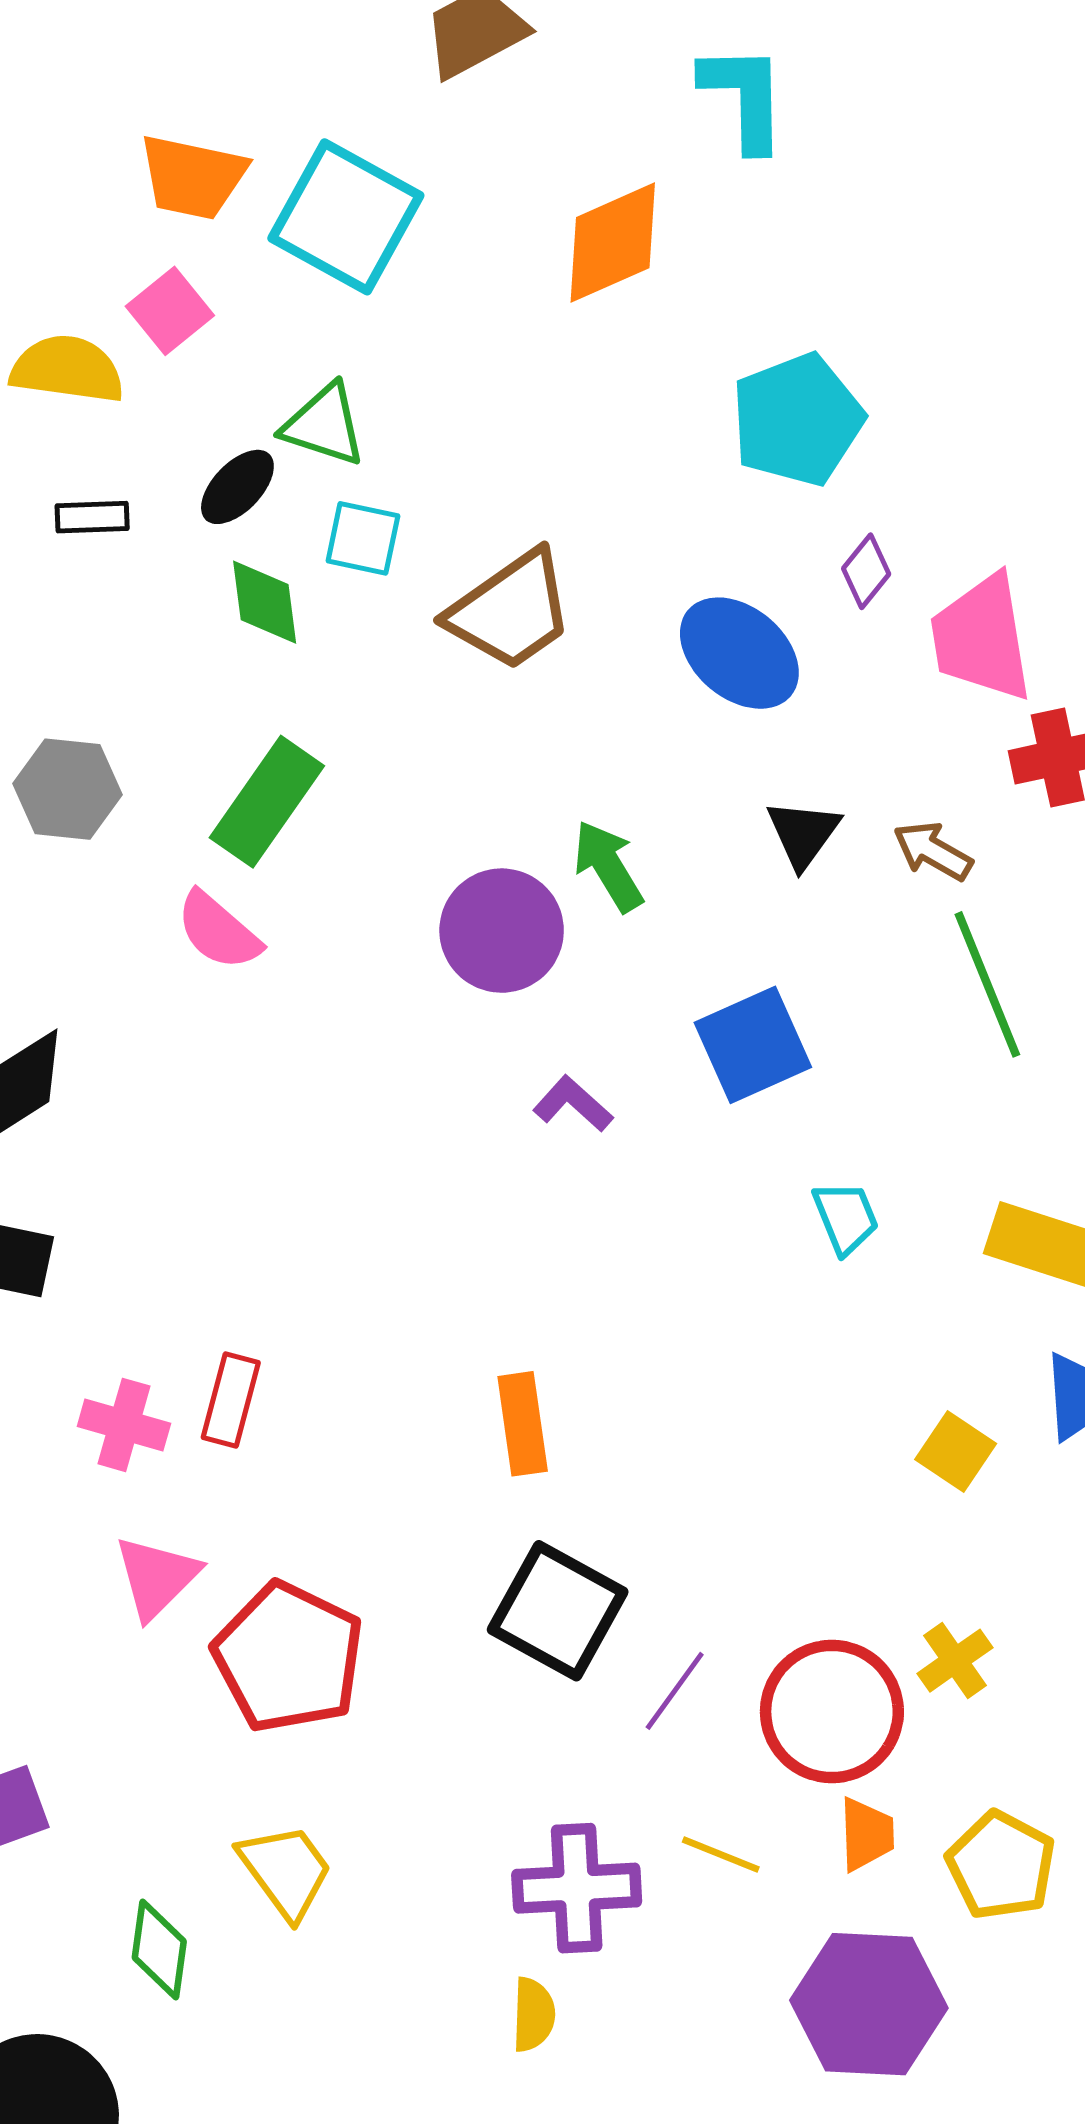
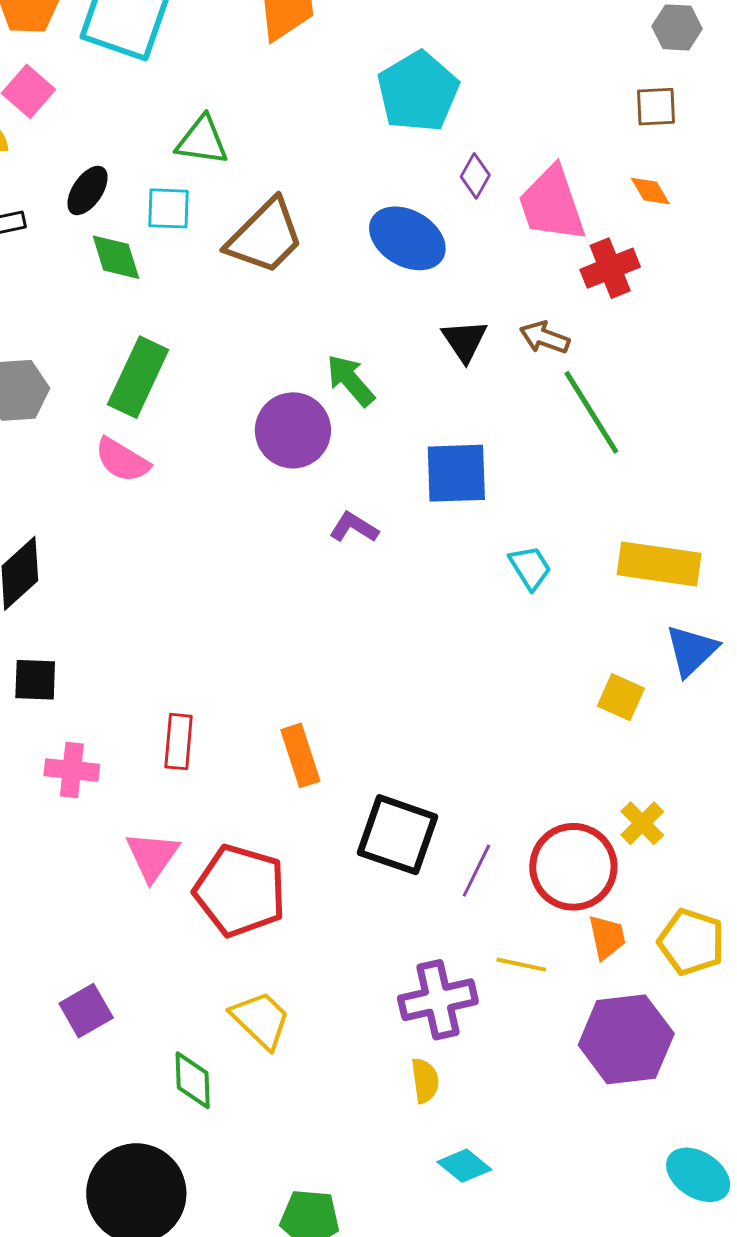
green triangle: (324, 425) -> (202, 141), moved
blue square: (753, 1045) -> (456, 473), turned 32
orange rectangle: (523, 1424) -> (300, 755), moved
pink cross: (124, 1425) -> (72, 770), moved

